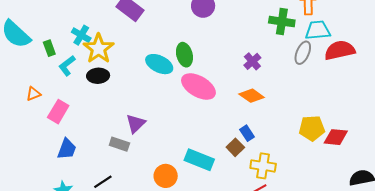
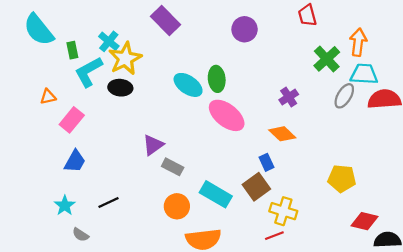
green cross: (282, 22) -> (327, 59), turned 30
cyan L-shape: (67, 66) -> (89, 72), size x1.4
blue rectangle: (247, 133) -> (266, 162), moved
red diamond: (336, 137) -> (364, 221), moved
gray rectangle: (119, 144) -> (173, 167), moved
brown square: (235, 147) -> (256, 187), size x1.4

